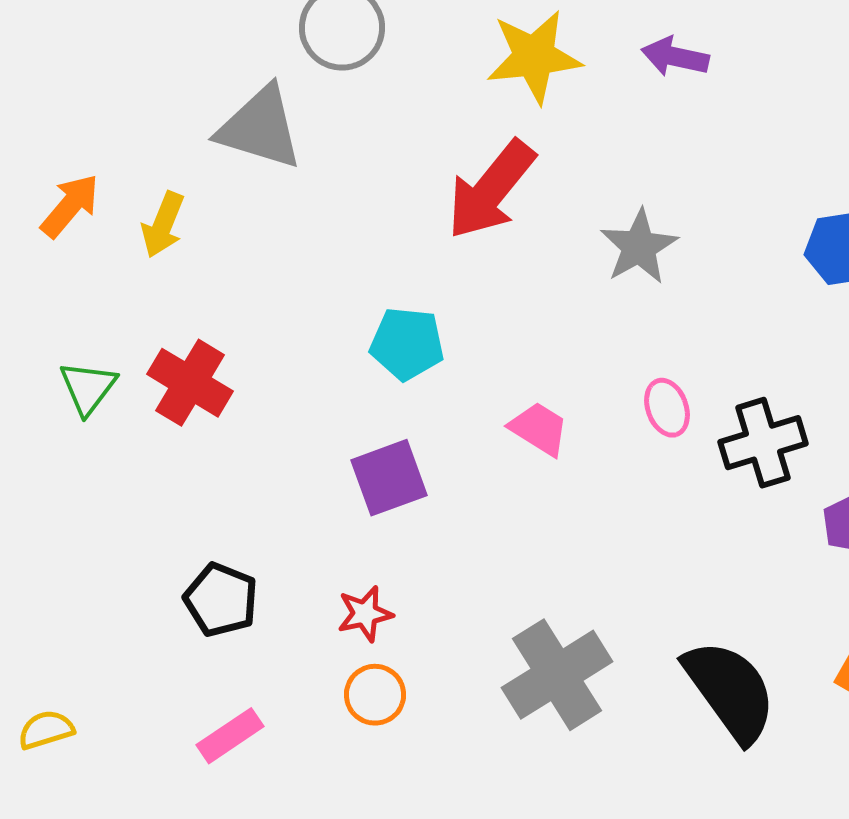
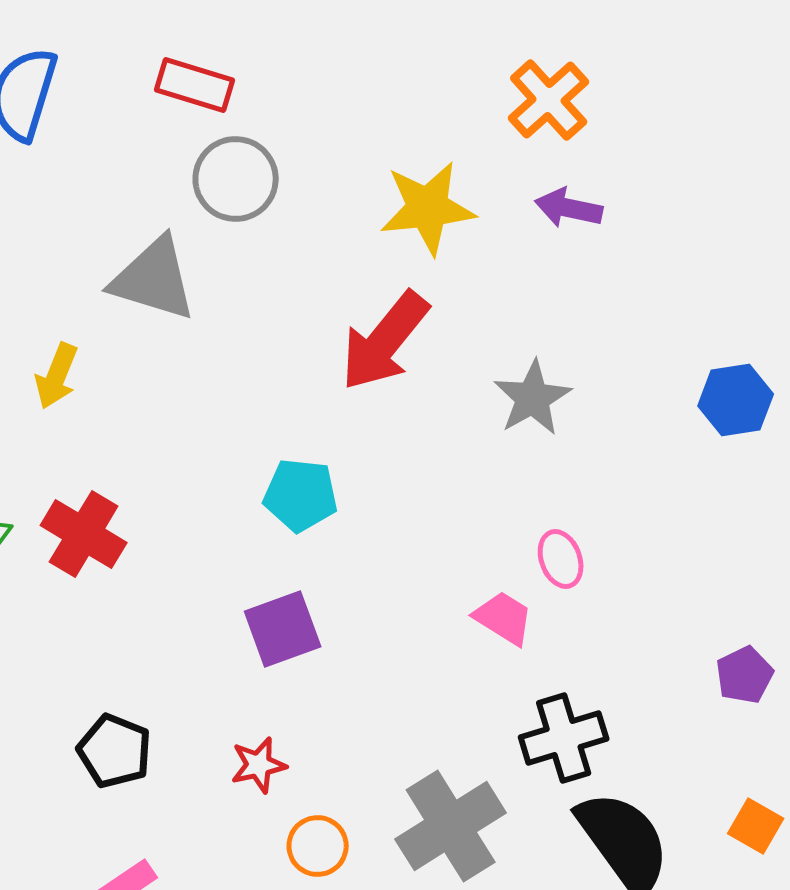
pink trapezoid: (539, 429) -> (504, 618), moved
black cross: (763, 443) -> (564, 738), moved
orange circle: (375, 695) -> (318, 846), moved

